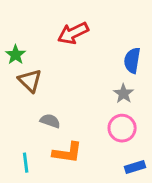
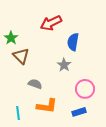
blue semicircle: (132, 60) -> (73, 42), moved
gray star: (123, 94) -> (64, 65), moved
blue rectangle: (135, 167) -> (79, 112), moved

